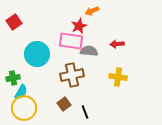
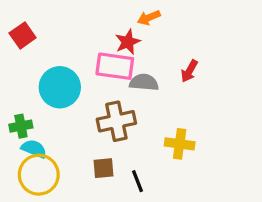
red arrow: (117, 44) -> (189, 71), turned -56
yellow cross: (118, 77) -> (180, 144), moved
cyan semicircle: (21, 92) -> (34, 149), turned -98
brown square: (64, 104) -> (103, 168), turned 32

